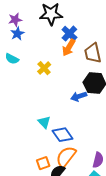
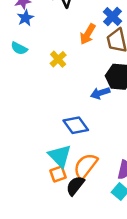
blue cross: (69, 34) -> (112, 16), moved
cyan triangle: (44, 122) -> (60, 156), moved, size x1.5
blue diamond: (63, 135) -> (76, 125), moved

